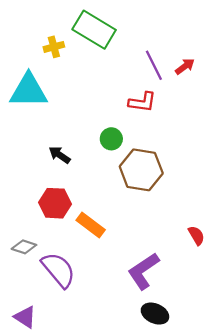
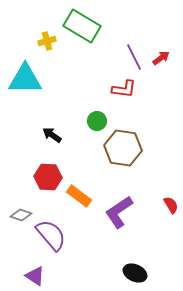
purple L-shape: (144, 271) -> (119, 212), moved
purple triangle: (25, 317) -> (35, 276), moved

